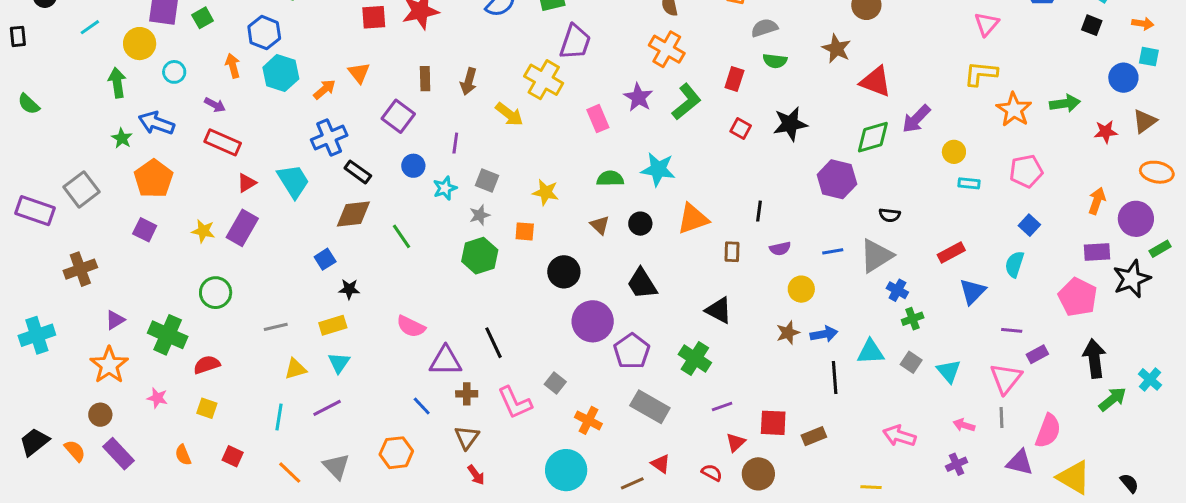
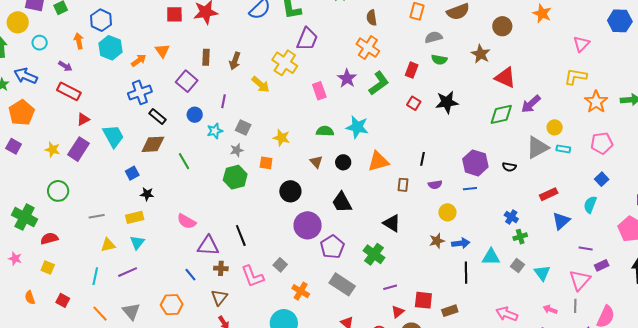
purple hexagon: (837, 179) -> (475, 163), moved
cyan trapezoid: (293, 181) -> (113, 136), moved
gray triangle: (876, 256) -> (537, 147), moved

